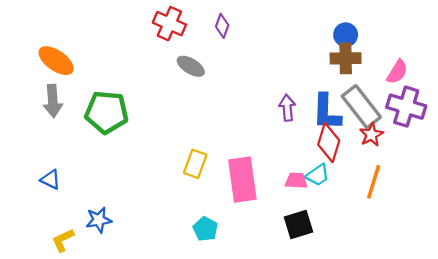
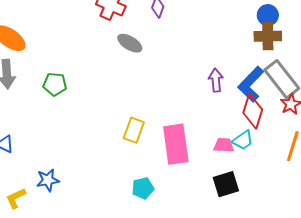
green pentagon: (107, 112) -> (55, 84), size x0.6
blue L-shape: (327, 112) -> (251, 84), turned 42
cyan pentagon: (205, 229) -> (143, 188), turned 30

